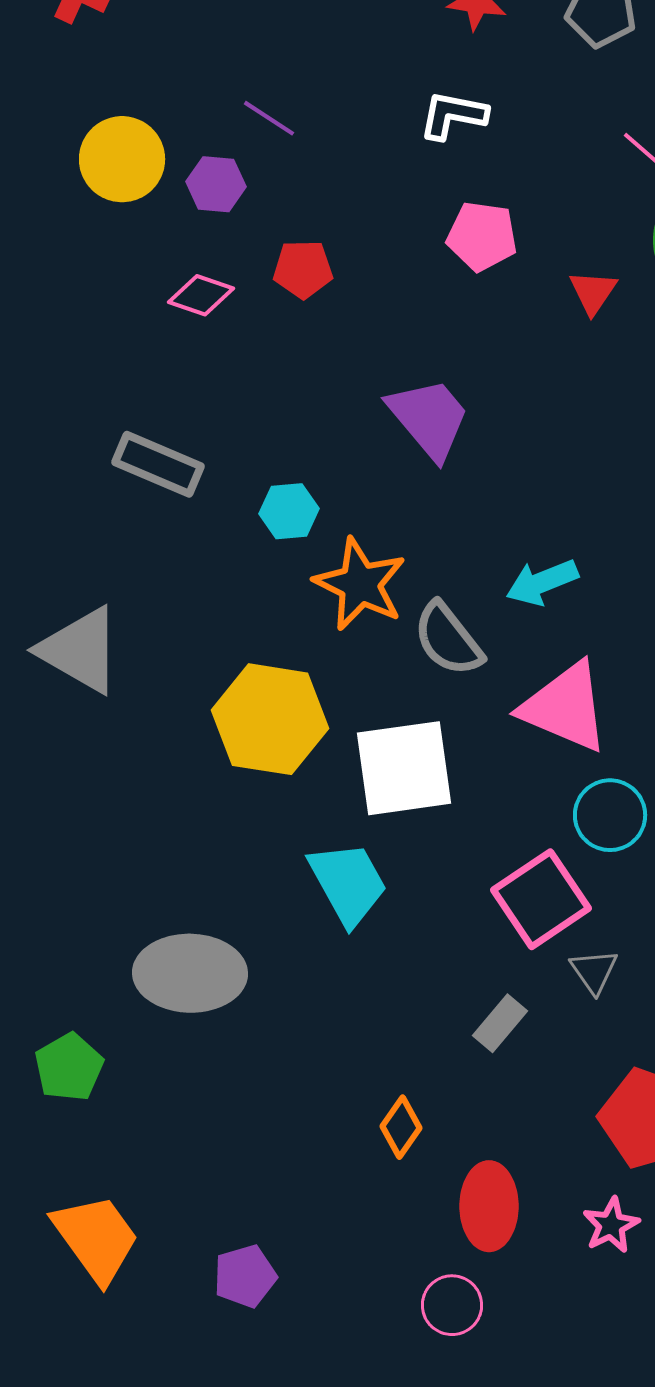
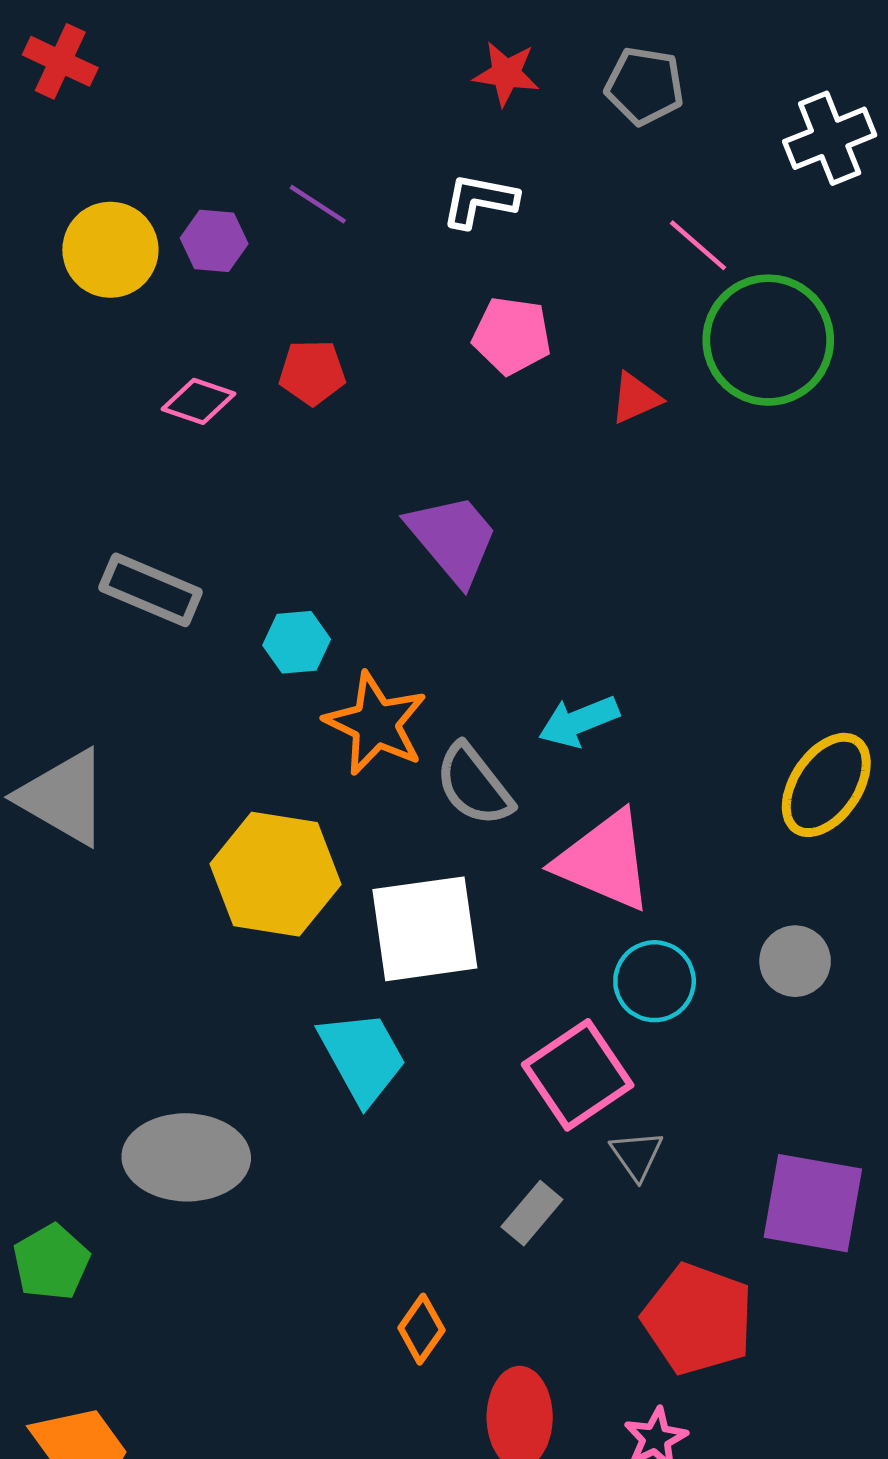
purple line: (269, 118) -> (318, 204), moved
purple hexagon: (216, 184) -> (214, 241), moved
red triangle: (593, 292) -> (636, 398), turned 32

